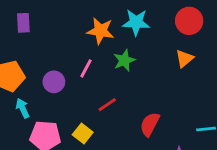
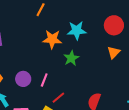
pink line: (86, 68) -> (44, 80), moved
red line: (107, 105) -> (58, 98), moved

